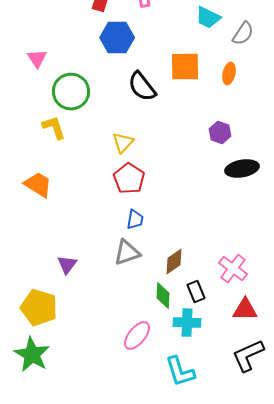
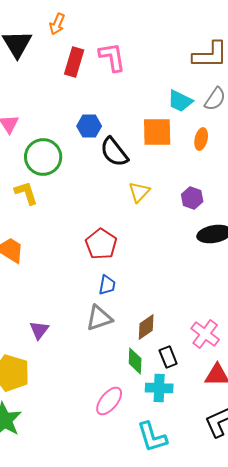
cyan trapezoid: (208, 18) -> (180, 101), moved
blue hexagon: (117, 38) -> (89, 126), moved, size x0.7
yellow triangle: (123, 143) -> (139, 192), moved

